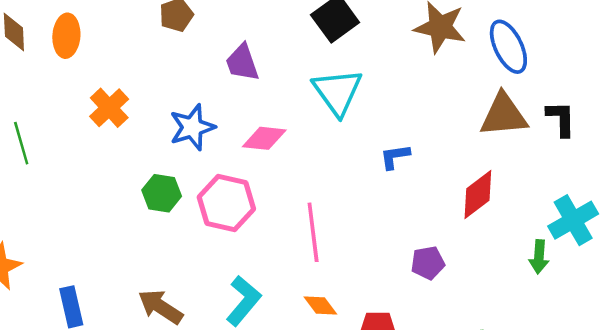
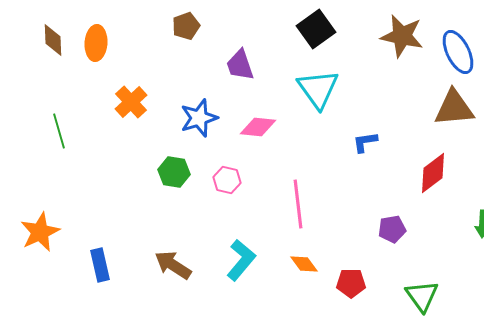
pink hexagon: (226, 203) -> (227, 180), size x0.6

